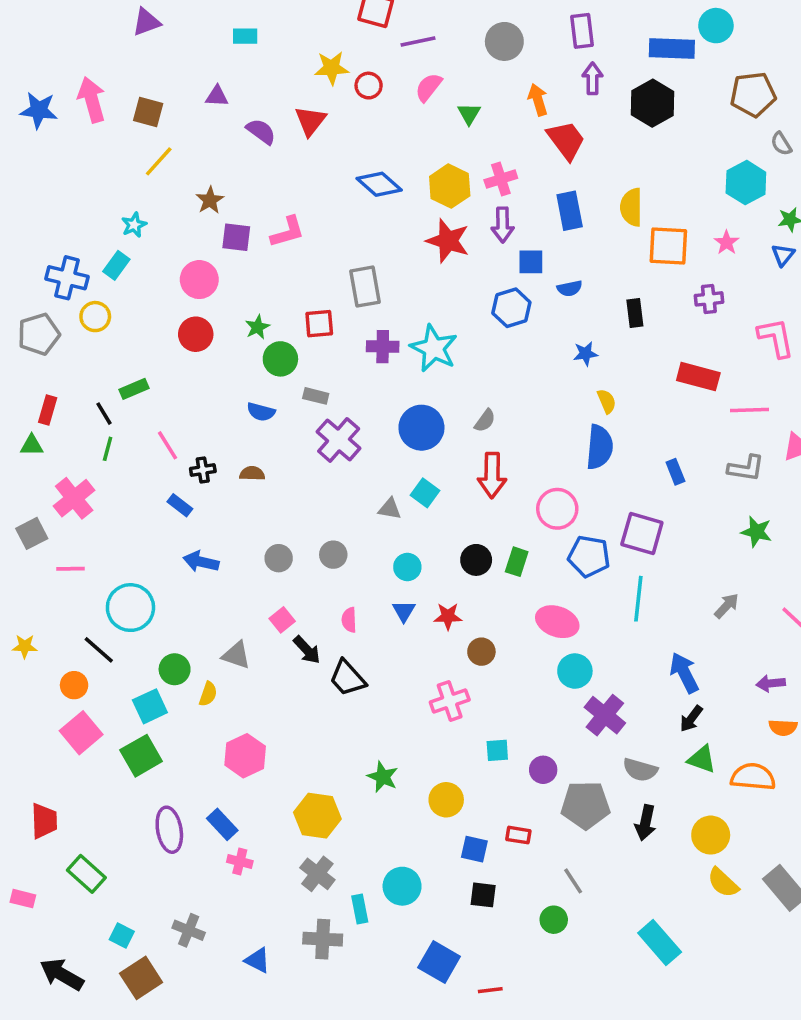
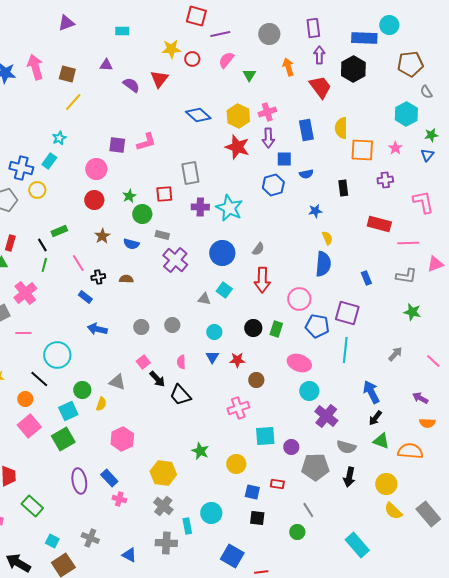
red trapezoid: (566, 140) -> (320, 87), moved
brown star: (210, 200) -> (102, 236), moved
purple arrow: (771, 683) -> (420, 398), turned 35
cyan square: (497, 750) -> (265, 436), size x1.5

